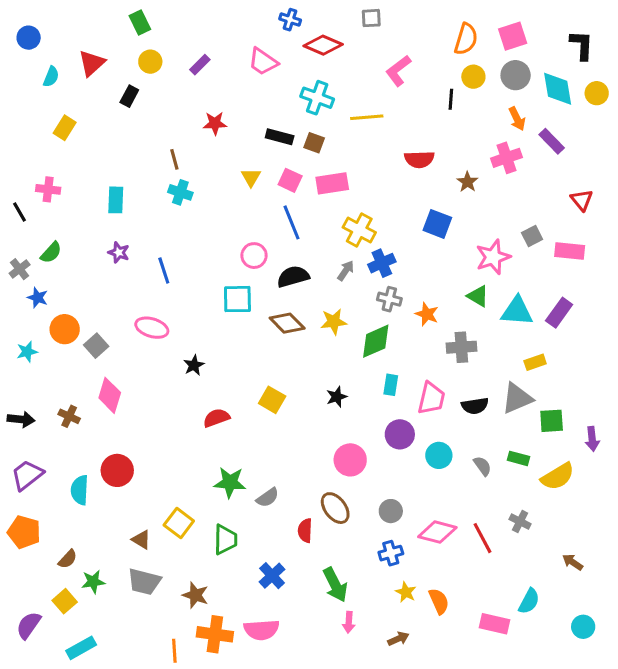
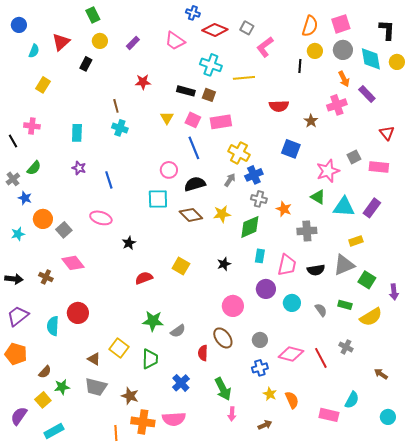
gray square: (371, 18) -> (247, 28), moved, turned 32
pink diamond: (110, 395) -> (73, 263), turned -55
green square: (552, 421) -> (367, 280), turned 36

